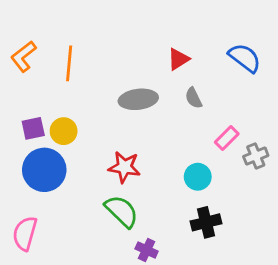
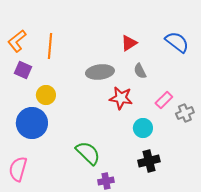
purple square: (33, 128) -> (23, 70), moved, turned 36
red star: (124, 167) -> (121, 98), moved
purple cross: (147, 250) -> (106, 181), turned -35

